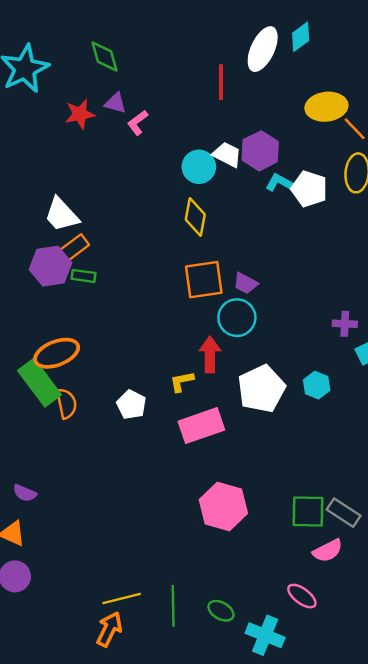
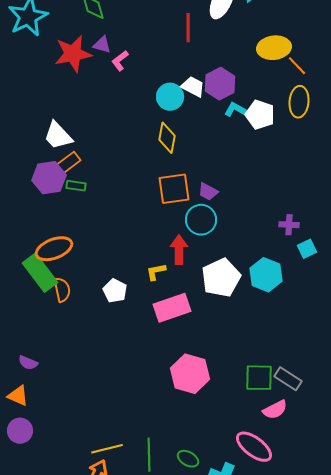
red star: (80, 114) -> (73, 54), size x1.5
cyan hexagon: (317, 385) -> (266, 275), size x1.5
pink ellipse: (302, 596) -> (254, 447), size x1.5

